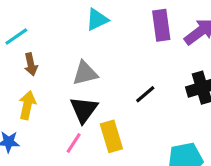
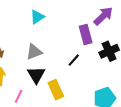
purple rectangle: (161, 25) -> (86, 34), moved
pink line: (74, 143) -> (19, 96), moved

